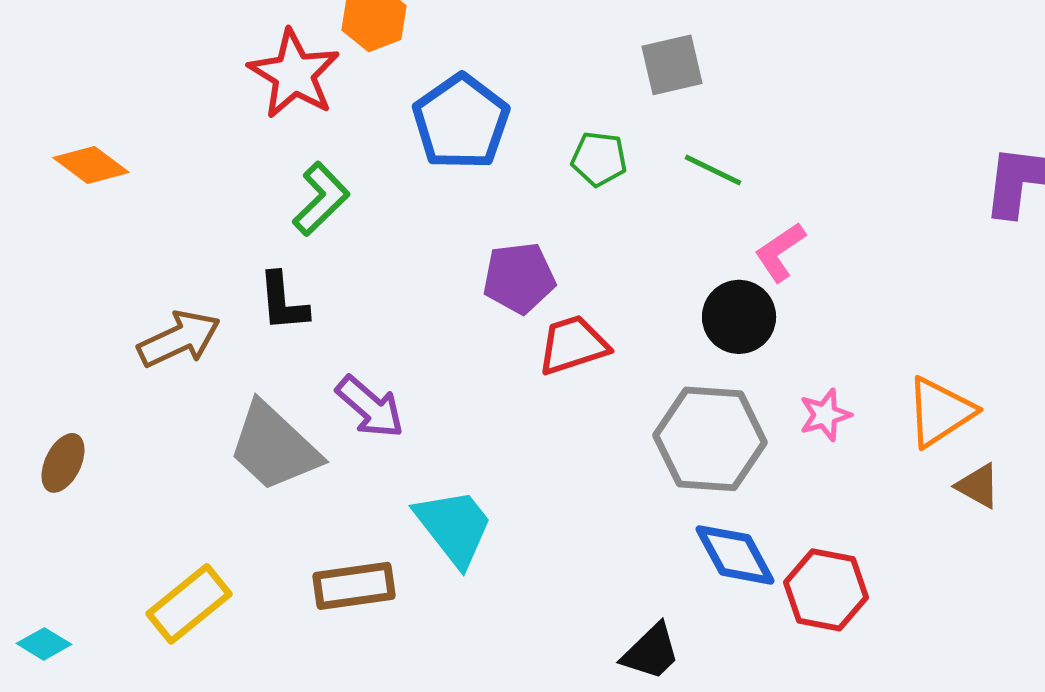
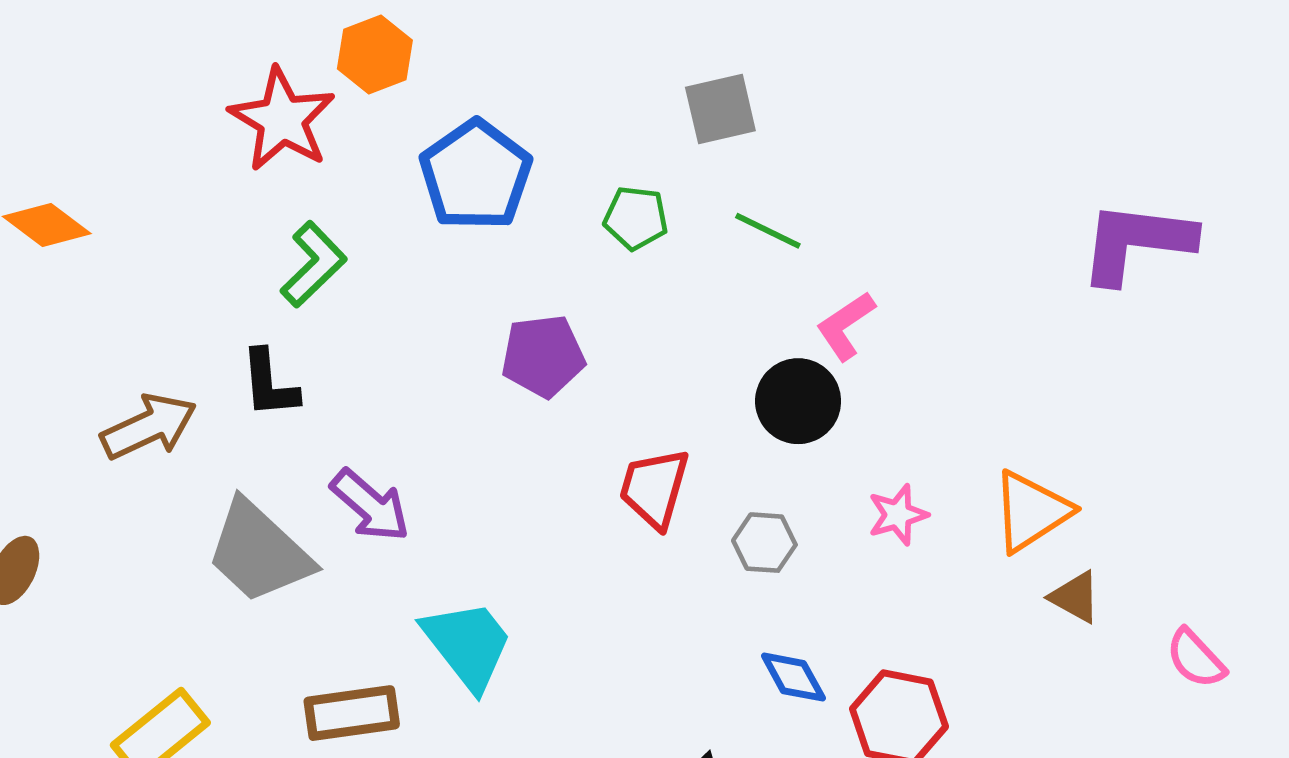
red trapezoid: (573, 345) -> (654, 488), moved, turned -56
gray hexagon: (710, 439) -> (764, 543), size x0.5
blue diamond: (735, 555) -> (793, 677), size x0.7

